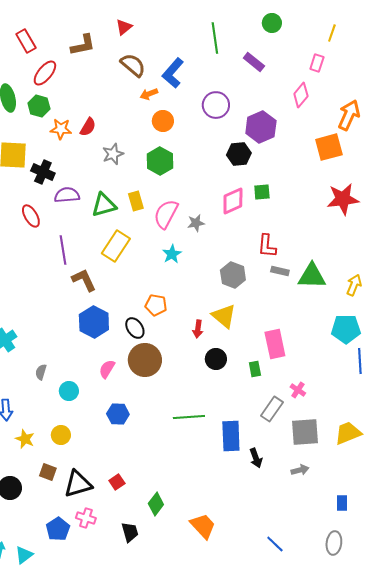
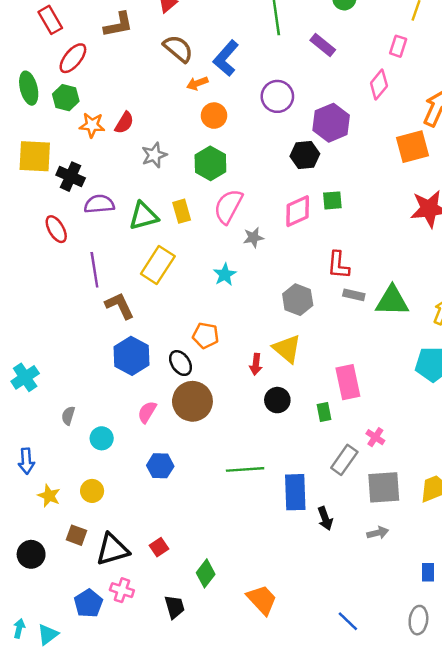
pink semicircle: (166, 214) -> (228, 206), moved

